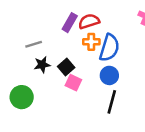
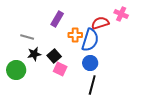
red semicircle: (89, 21) -> (100, 23), moved
gray line: (34, 44) -> (27, 37), turned 32
green circle: (22, 97) -> (16, 70), moved

